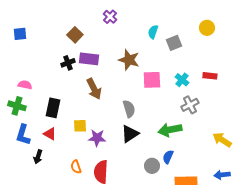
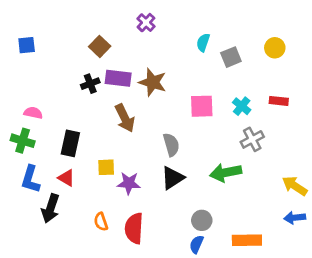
yellow circle: (207, 28) -> (275, 48), moved
brown star: (129, 60) -> (153, 82), moved
black arrow: (38, 157) -> (50, 208), size x1.5
blue semicircle: (168, 157) -> (196, 244), moved
blue arrow: (222, 175) -> (295, 218), moved

